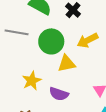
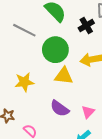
purple semicircle: (59, 94) -> (60, 108), moved

